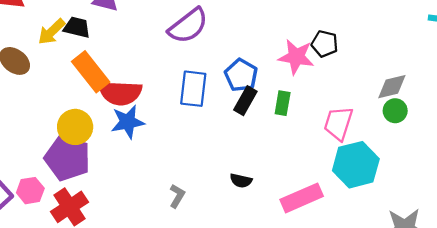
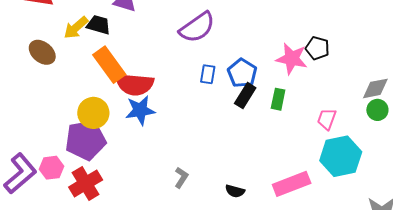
blue rectangle: (193, 89) -> (208, 74), moved, size x0.6
pink trapezoid: (338, 123) -> (327, 119), size x0.7
purple pentagon: (67, 158) -> (86, 140), turned -30
black semicircle: (241, 181) -> (235, 191), moved

